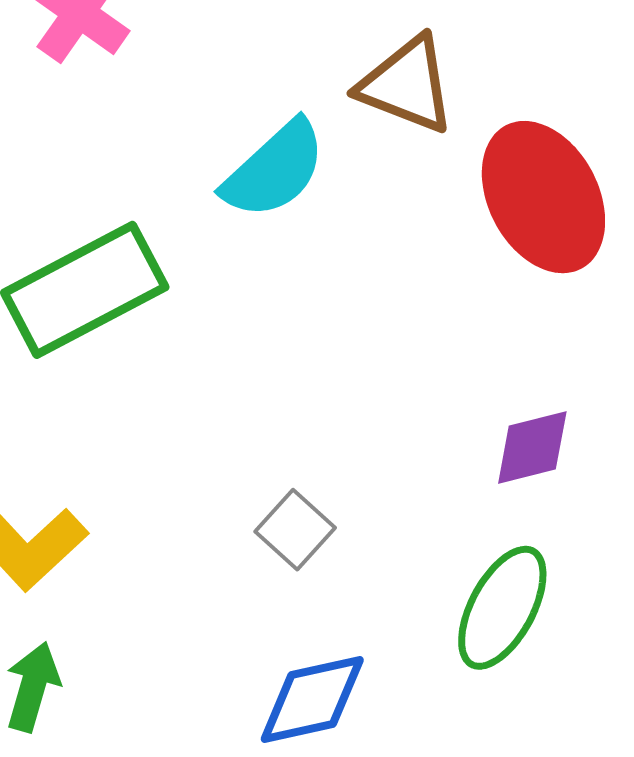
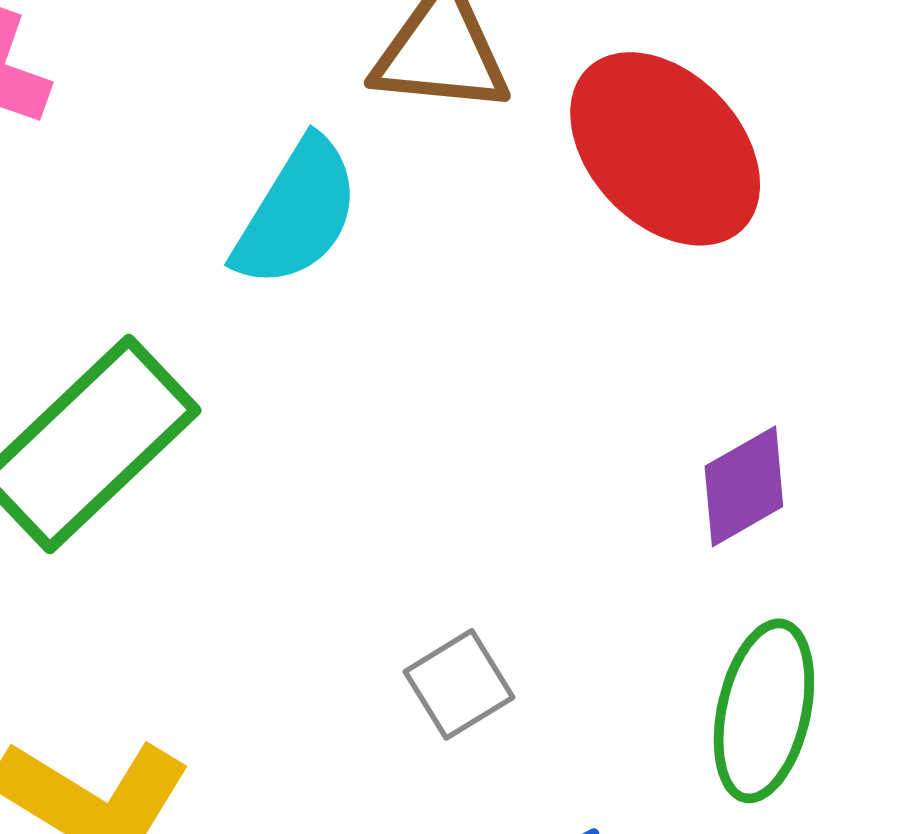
gray square: (295, 530) -> (459, 684), turned 32

